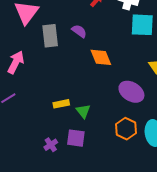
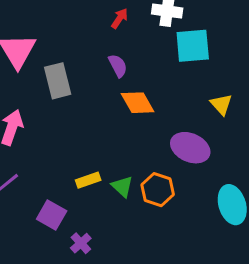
purple semicircle: (79, 31) -> (118, 66), moved, turned 35
orange hexagon: (126, 129) -> (158, 190), moved
purple square: (76, 138) -> (52, 215), moved, turned 30

